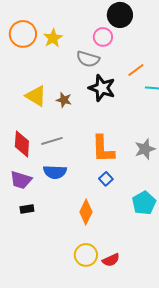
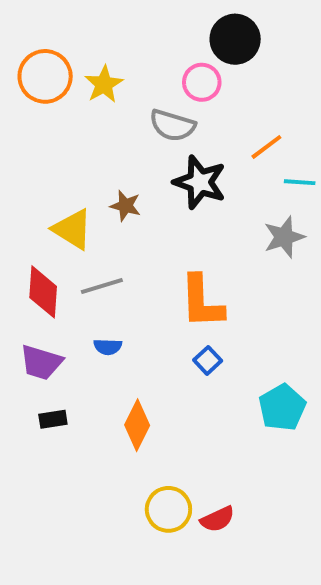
yellow triangle: (36, 96) -> (72, 229), moved
gray star: (145, 149) -> (284, 237), moved
blue semicircle: (55, 172) -> (108, 347), size x0.6
orange diamond: (86, 212) -> (137, 425), moved

